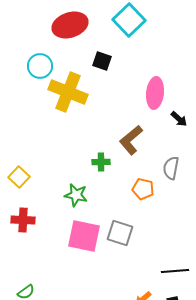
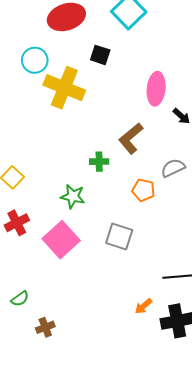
gray semicircle: (171, 168) -> (173, 168), turned 55
red cross: (23, 220) -> (17, 223), turned -30
pink square: (84, 236) -> (61, 240), moved, turned 36

